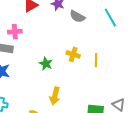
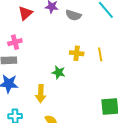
green star: (46, 64) -> (59, 72), moved
yellow arrow: (55, 96) -> (41, 94), moved

